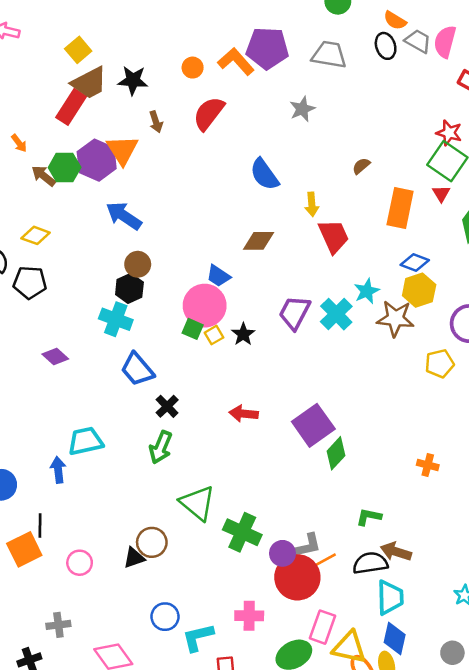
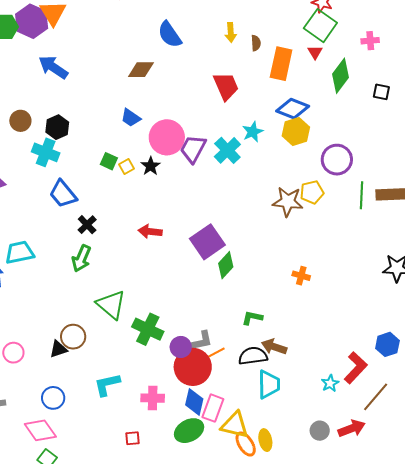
brown semicircle: (361, 166) -> (256, 43), moved, turned 126
yellow arrow: (312, 204) -> (231, 32), moved
brown diamond: (258, 241) -> (141, 70), moved
blue diamond: (415, 262) -> (293, 109), size x1.4
brown circle: (138, 264) -> (20, 121), moved
pink circle: (205, 306) -> (167, 137), moved
brown star: (395, 318) -> (288, 202), moved
blue circle: (165, 617) -> (53, 398), moved
cyan L-shape: (198, 637) -> (107, 384), moved
blue diamond: (395, 639) -> (194, 402), moved

